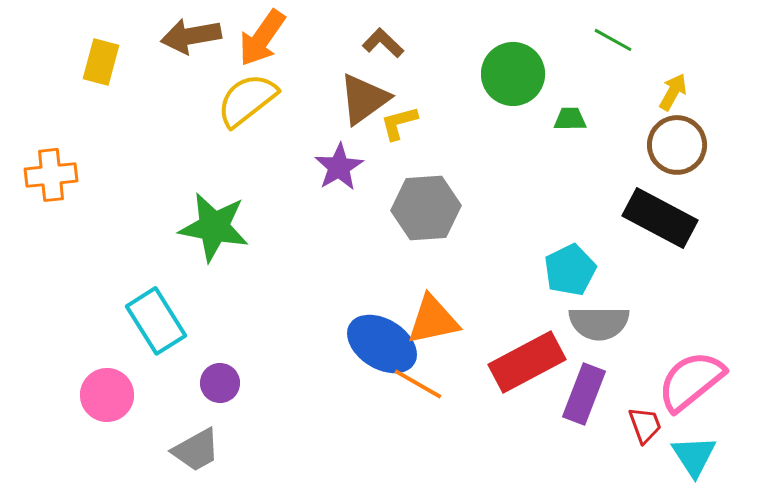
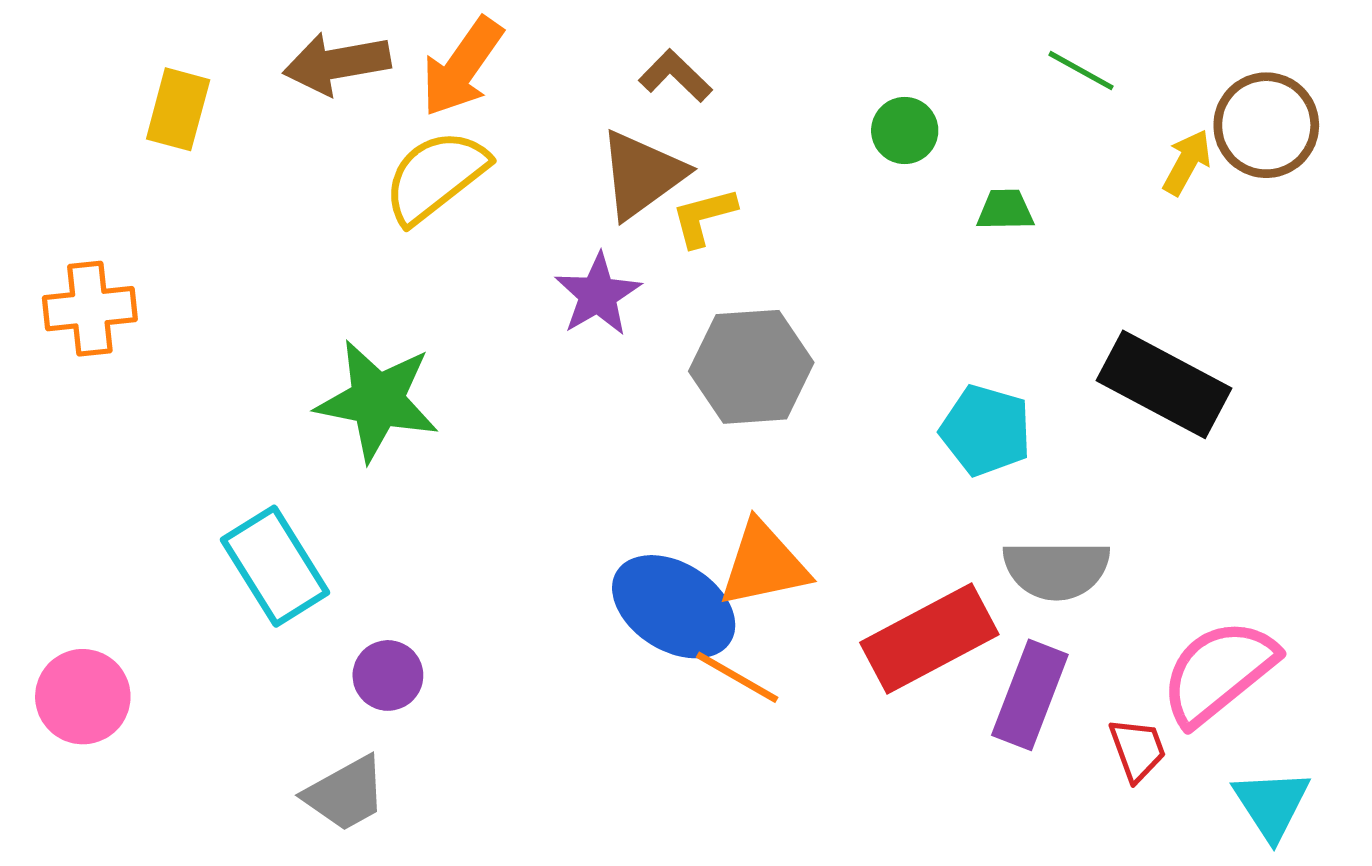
green circle: (513, 74) -> (905, 131), size x0.6
brown circle: (677, 145) -> (1266, 125), moved
cyan pentagon: (570, 270) -> (986, 430), moved, turned -30
pink circle: (107, 395) -> (83, 697), moved
cyan triangle: (694, 456) -> (1272, 804), moved

